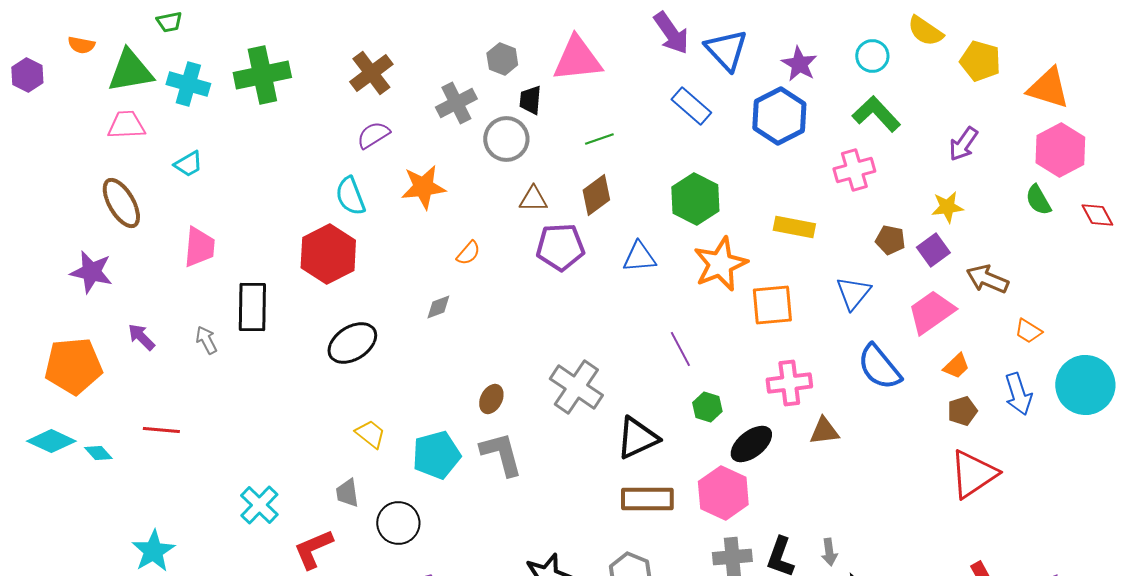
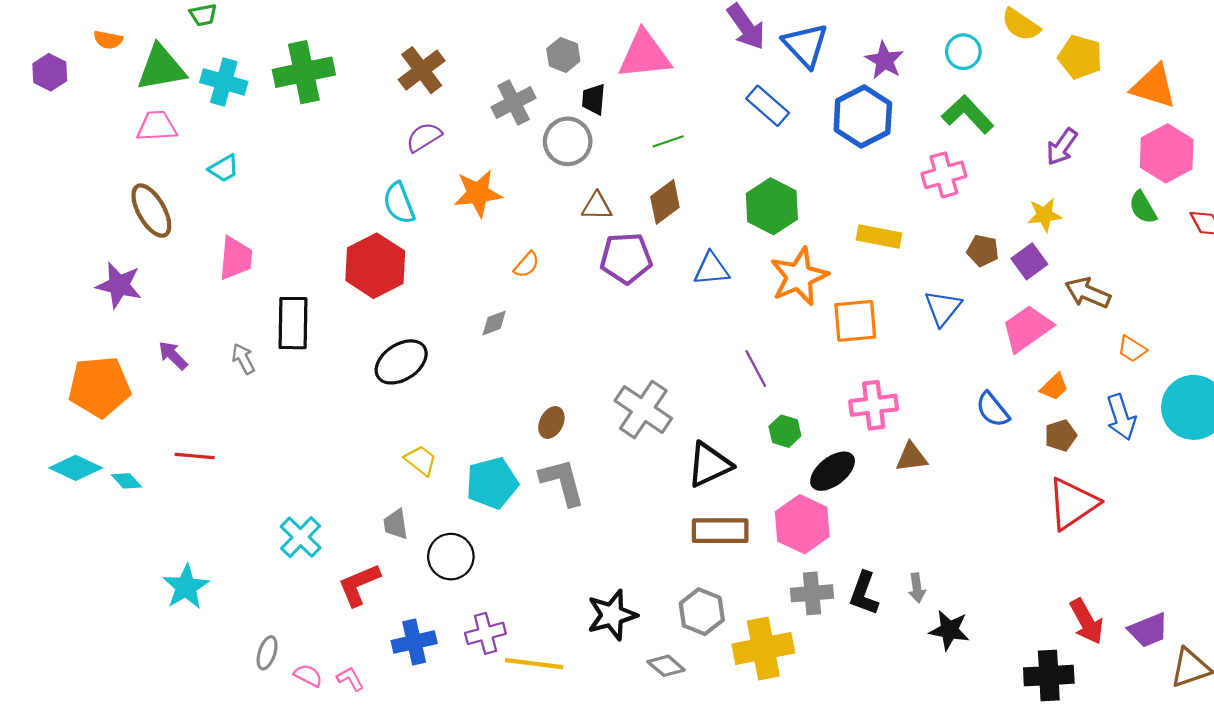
blue semicircle: (879, 367) -> (993, 410), moved, size x0.7

